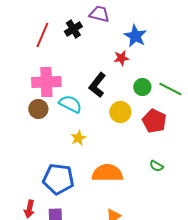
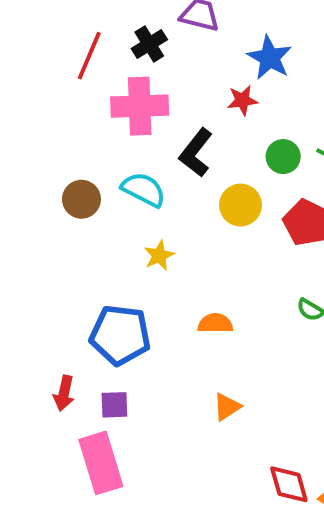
pink cross: (46, 82) -> (140, 106), moved
orange semicircle: (107, 173) -> (215, 323), size x0.6

